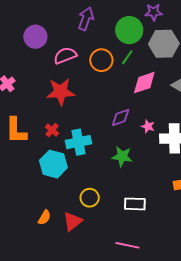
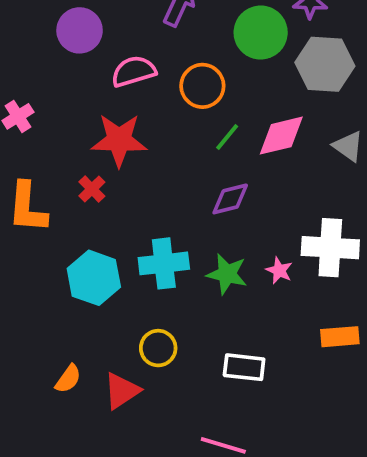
green line: (127, 57) -> (227, 137), moved
pink star: (148, 126) -> (279, 270), moved
red cross: (52, 130) -> (92, 189), moved
cyan cross: (78, 142) -> (164, 263), moved

